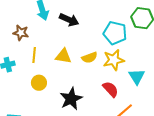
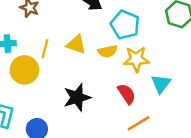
cyan pentagon: (115, 33) -> (125, 25), moved
yellow line: (34, 55) -> (45, 49), moved
yellow circle: (39, 83) -> (24, 70), moved, size x1.5

